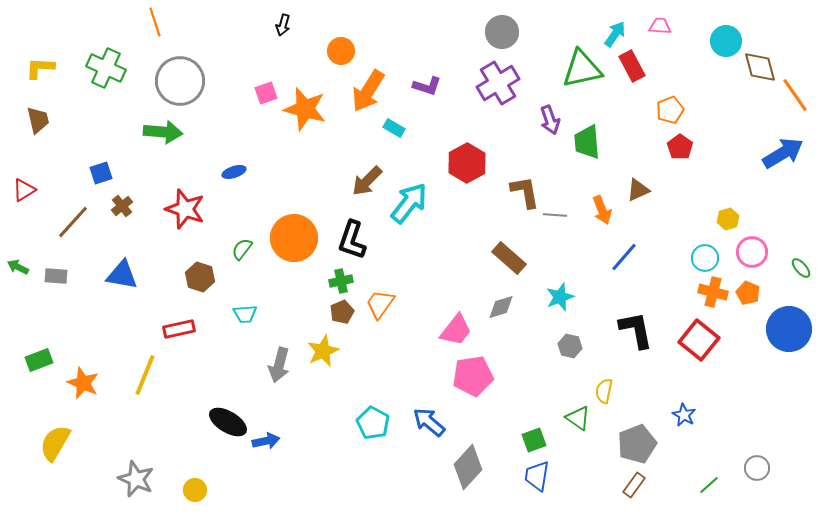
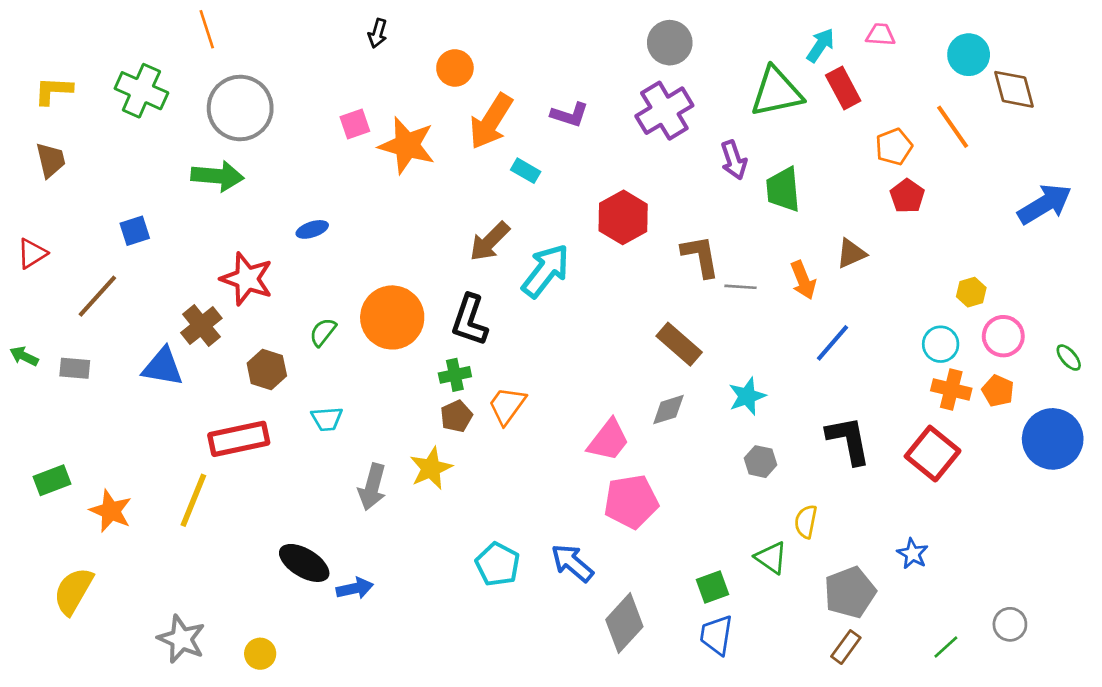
orange line: (795, 95) -> (953, 127), moved
brown cross: (122, 206) -> (201, 325), moved, size x1.4
red rectangle: (179, 329) -> (239, 439), size x1.4

